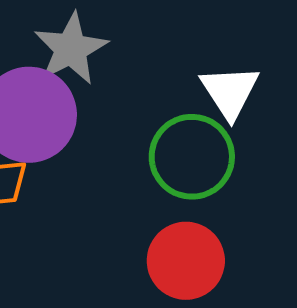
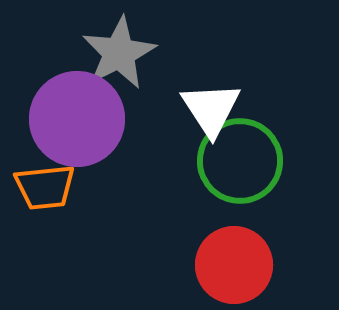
white triangle: (230, 92) -> (211, 109), moved

